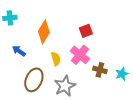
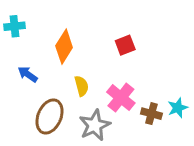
pink cross: (80, 55) -> (121, 98), moved
brown cross: (100, 70) -> (151, 114), moved

